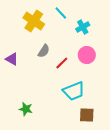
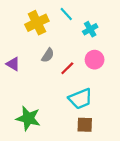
yellow cross: (34, 21) -> (37, 23), turned 30
green star: (26, 109) -> (28, 118), size x1.6
brown square: (87, 115) -> (85, 125), moved

